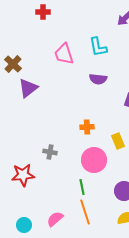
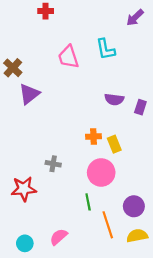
purple semicircle: (98, 79) -> (114, 99), moved
yellow rectangle: (118, 141) -> (114, 144), moved
orange line: (85, 212) -> (108, 225), moved

